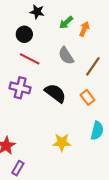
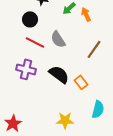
orange arrow: (84, 29) -> (86, 14), turned -48
gray semicircle: (66, 56) -> (58, 39), moved
orange rectangle: (87, 97) -> (81, 82), moved

